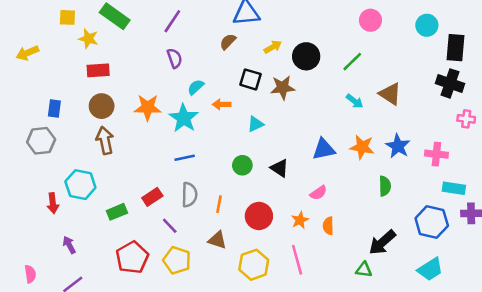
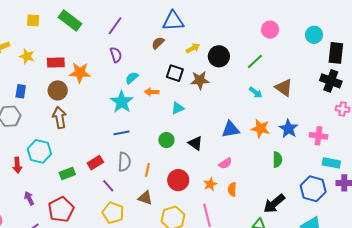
yellow star: (88, 39) -> (27, 56), moved
orange star: (148, 107) -> (80, 73), moved
red pentagon: (132, 257) -> (61, 209), moved

